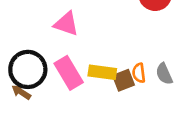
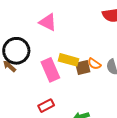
pink rectangle: (69, 73) -> (50, 70), moved
orange semicircle: (139, 73) -> (94, 64), turned -56

